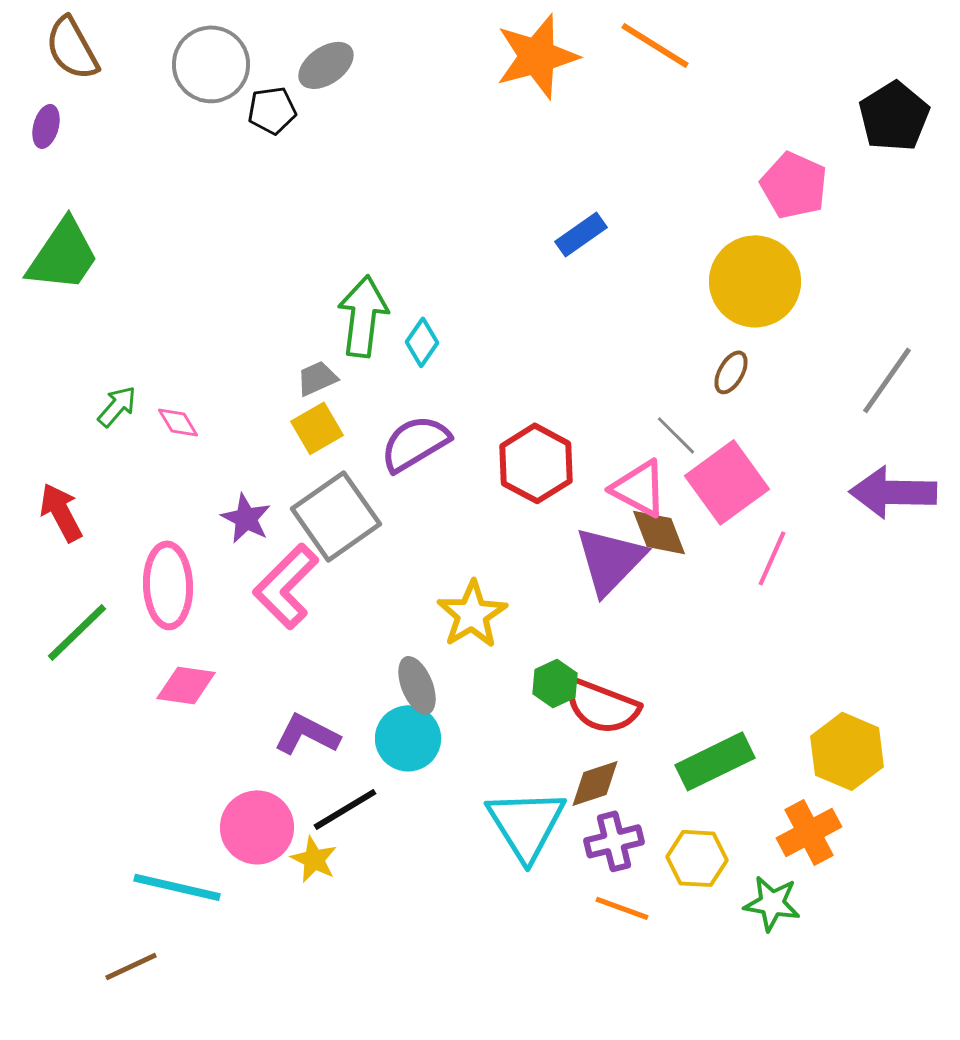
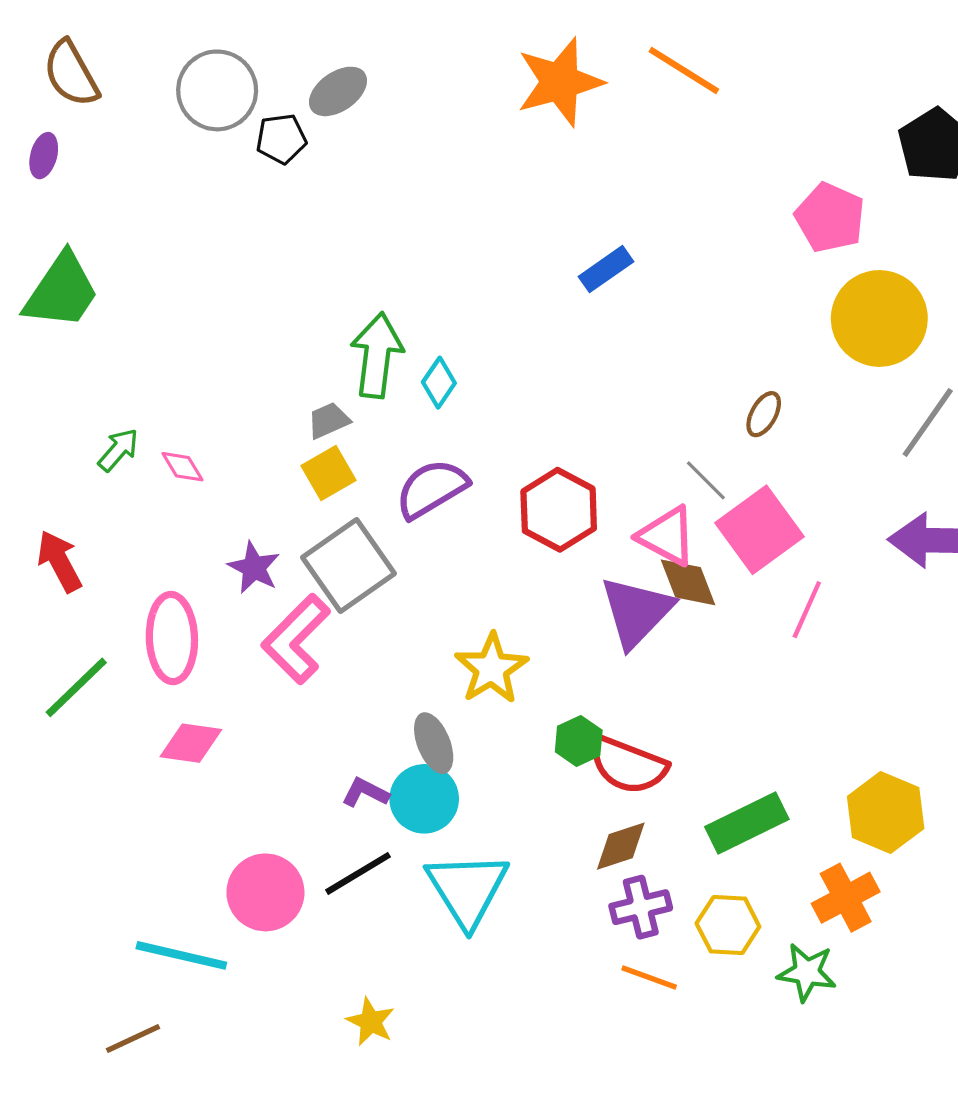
yellow circle: (755, 281) -> (879, 318), moved
purple L-shape: (307, 734) -> (365, 793), moved, size x0.7
cyan triangle: (526, 824) -> (467, 889), moved
yellow star: (314, 859) -> (371, 1022), moved

